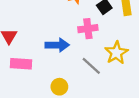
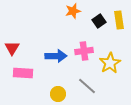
pink cross: (88, 29) -> (84, 51), moved
gray line: (91, 66) -> (87, 86), moved

